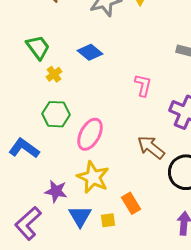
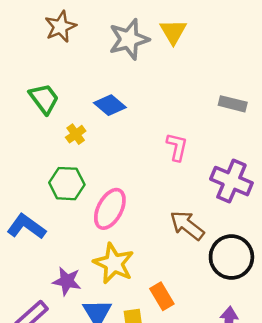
yellow cross: (54, 74) -> (76, 134), moved

